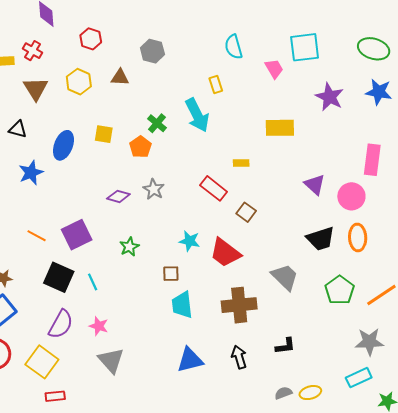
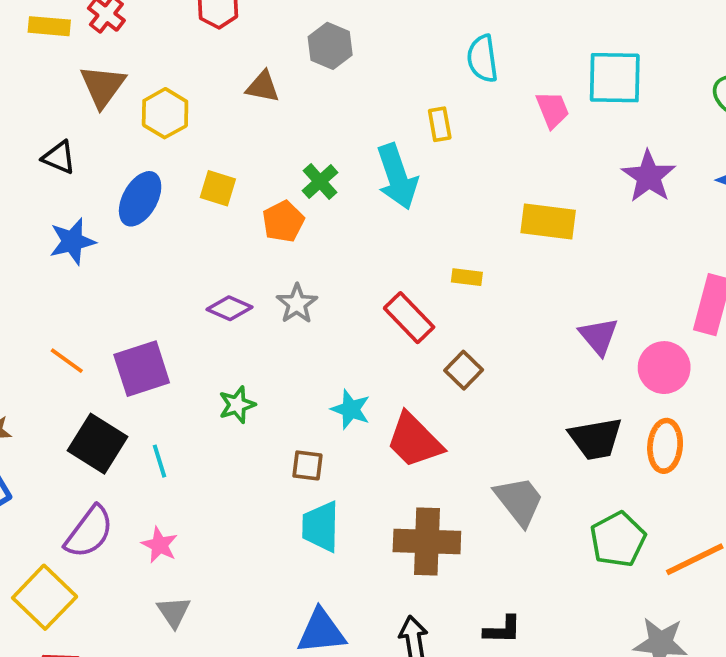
yellow hexagon: (79, 82) -> (165, 113), moved
gray triangle: (111, 360) -> (174, 612), size x0.7

